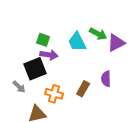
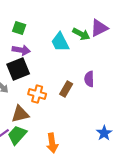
green square: (43, 40) -> (19, 28), moved
purple triangle: (116, 43) -> (99, 28), moved
purple arrow: (49, 55) -> (21, 50), moved

